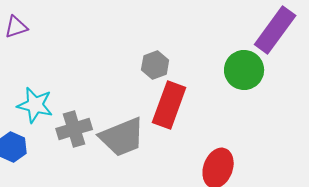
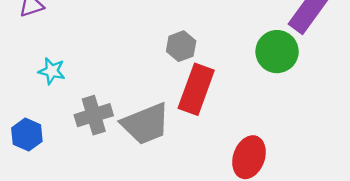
cyan star: (35, 105) -> (52, 71), moved, size x0.7

